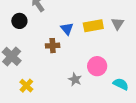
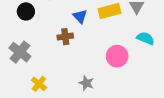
gray star: (75, 79) -> (86, 83), moved
cyan semicircle: (121, 84) -> (145, 38), moved

